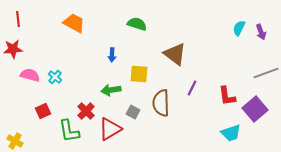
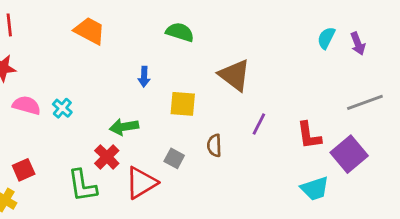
green arrow: (111, 90) -> (124, 127), moved
brown semicircle: (161, 103) -> (214, 145), size x0.6
red square: (43, 111) -> (24, 170), moved

